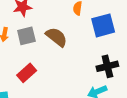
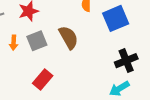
brown semicircle: (56, 37) -> (68, 37), turned 30

